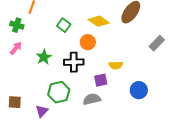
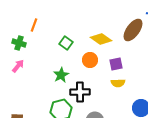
green star: (44, 57) -> (61, 75), moved
black cross: (74, 62) -> (80, 92), moved
purple square: (101, 80) -> (116, 64), moved

